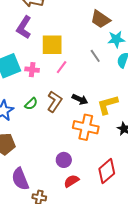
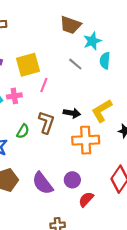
purple semicircle: (20, 179) -> (43, 183), moved

